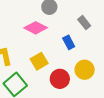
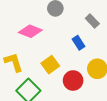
pink diamond: (36, 28) -> (30, 31), moved

